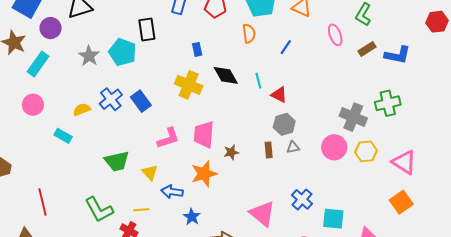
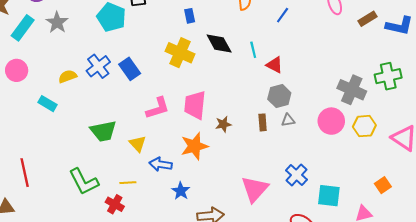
gray star: (89, 56) -> (57, 22), moved
orange square: (401, 202) -> (383, 185), moved, size x0.7
pink triangle: (262, 214) -> (255, 189), turned 32

